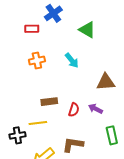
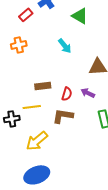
red rectangle: (32, 29) -> (26, 15), turned -40
orange cross: (37, 61) -> (19, 45), moved
brown L-shape: (73, 145) -> (63, 116), moved

